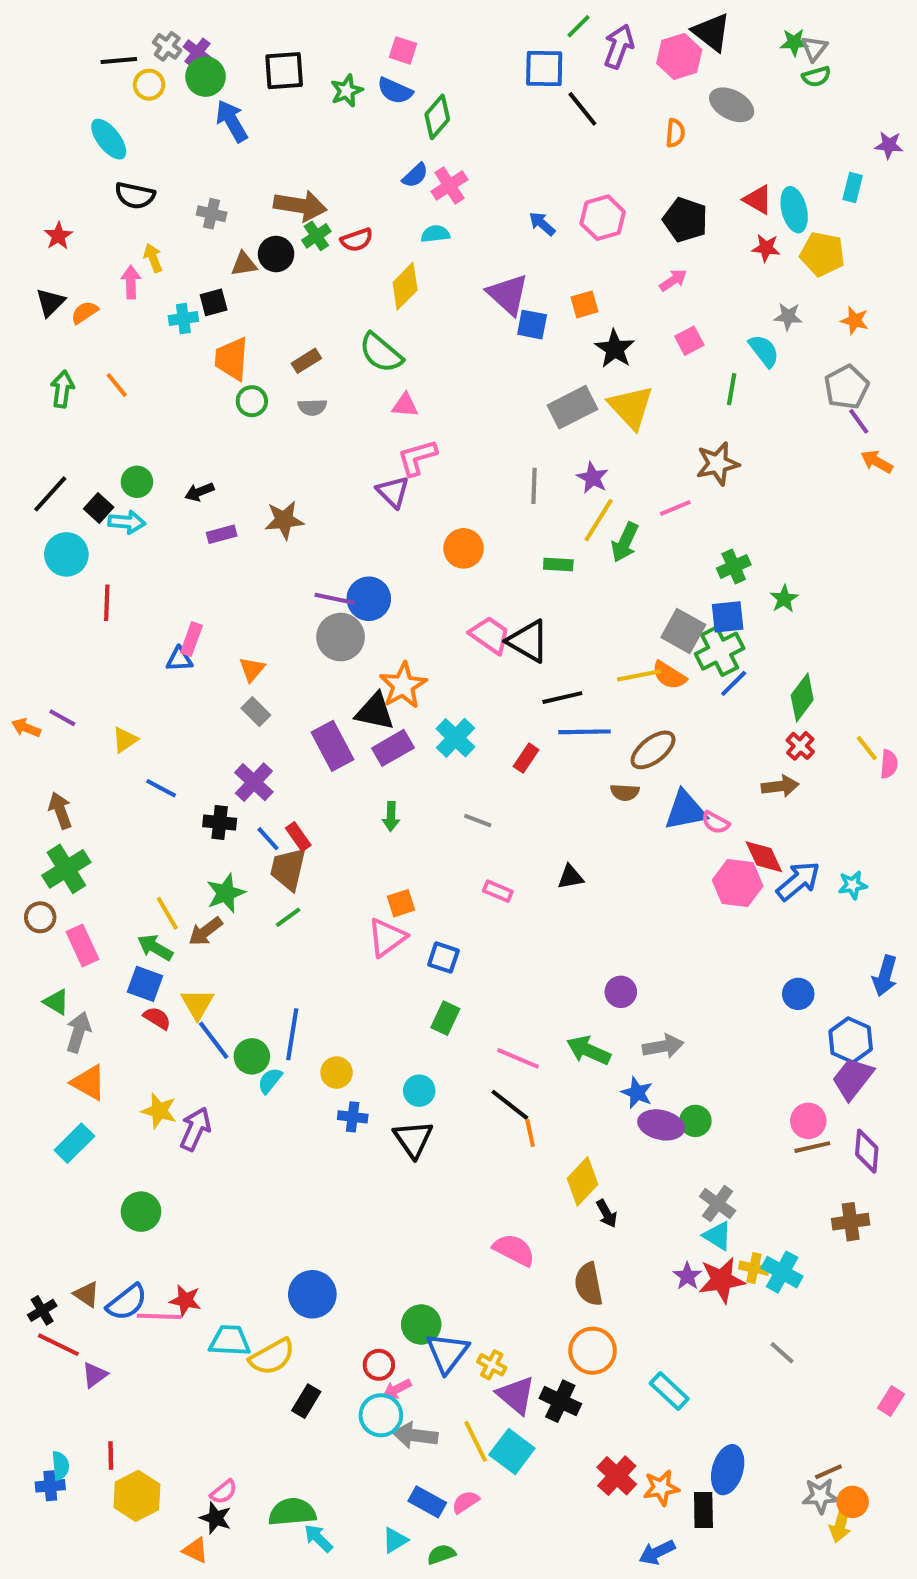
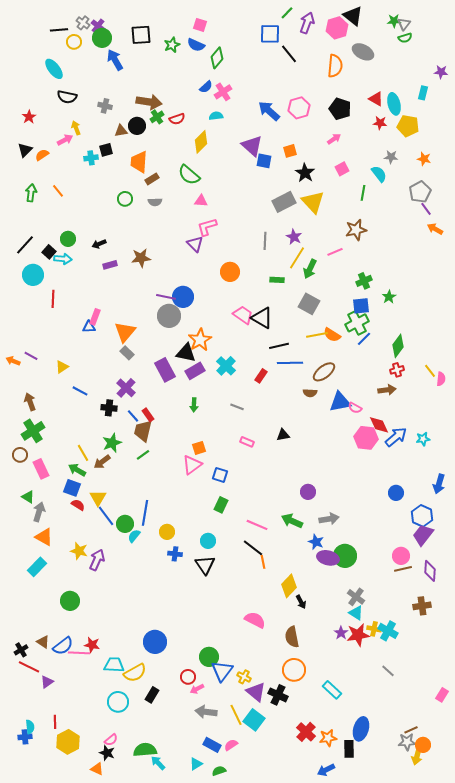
orange semicircle: (675, 133) -> (335, 66), size x1.6
blue arrow: (542, 224) -> (269, 111), size x1.6
pink arrow: (131, 282) -> (65, 140), turned 63
orange trapezoid: (232, 359) -> (139, 162), moved
gray square: (683, 631) -> (309, 304), moved
orange triangle: (252, 669) -> (125, 332), size x1.6
red cross: (800, 746) -> (397, 370), turned 32
green circle: (695, 1121) -> (345, 556), size x1.5
cyan circle: (381, 1415) -> (118, 702), moved

